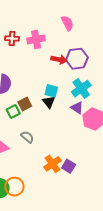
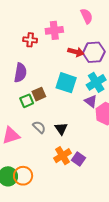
red cross: (12, 39) -> (30, 40), moved
cyan square: (51, 91) -> (66, 83), size x1.5
black triangle: (49, 102) -> (61, 129), moved

